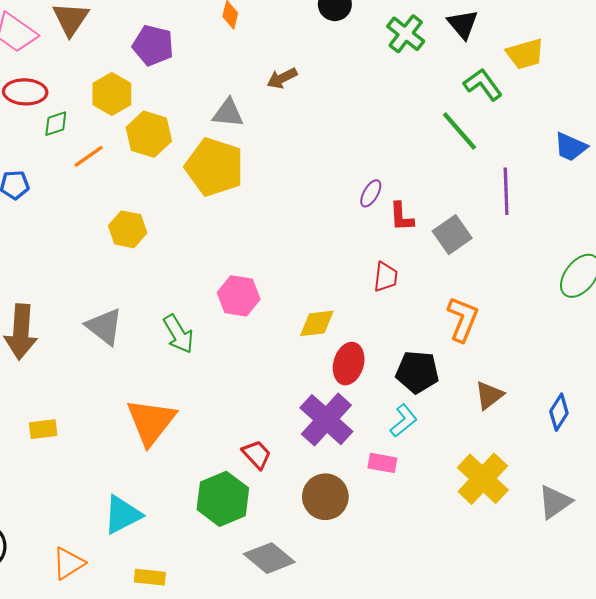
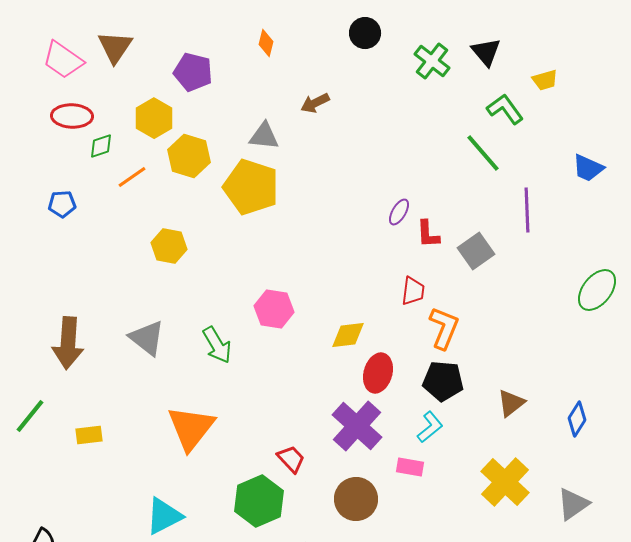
yellow trapezoid: (525, 54) -> (545, 80), size x0.7
orange L-shape: (463, 319) -> (444, 328), moved

